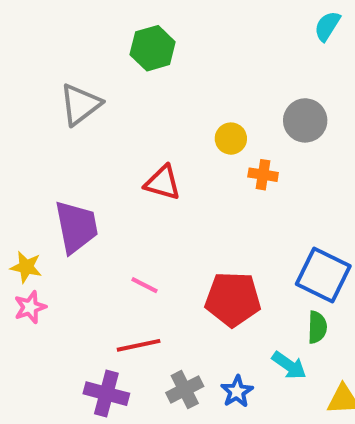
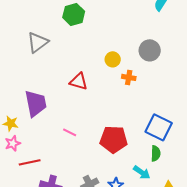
red line: (139, 345) -> (30, 162), moved

